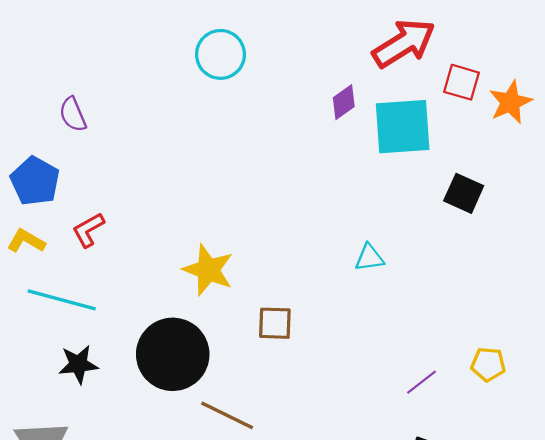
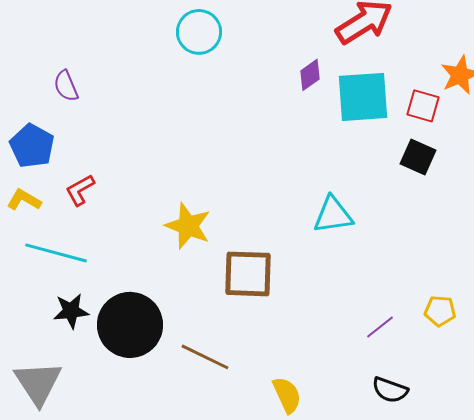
red square: (462, 82) -> (423, 106), moved
cyan triangle: (369, 258) -> (333, 215), size x1.5
brown square: (275, 323) -> (248, 274), size x1.6
black circle: (173, 354) -> (130, 325), moved

